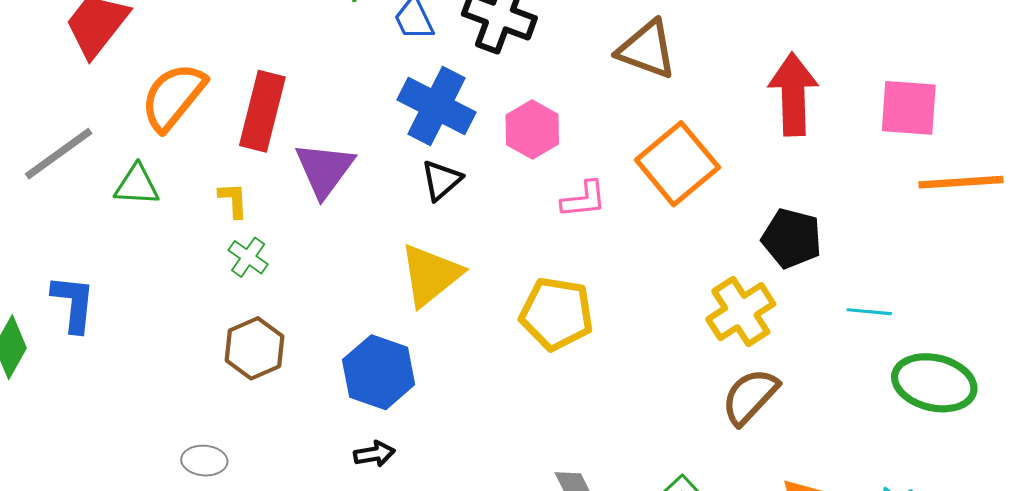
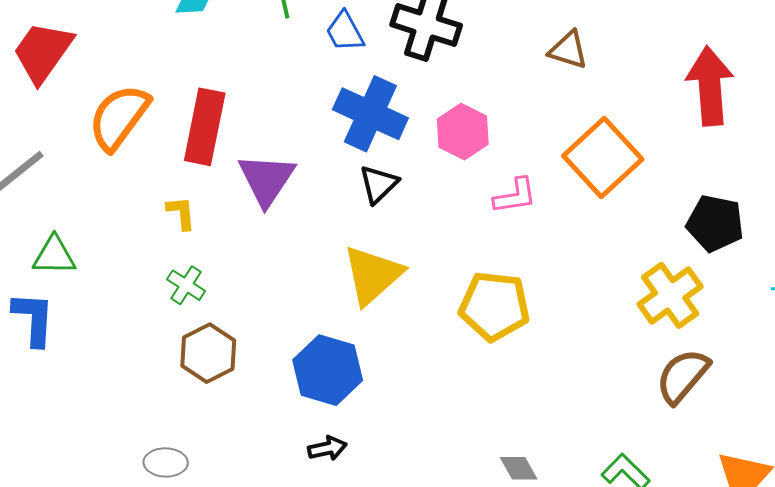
brown triangle: (647, 49) -> (568, 50), size x0.7
green triangle: (137, 185) -> (54, 256), moved
green cross: (248, 257) -> (186, 285), moved

